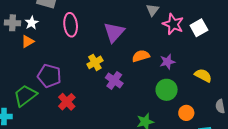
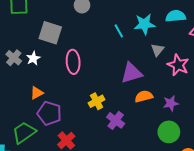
gray cross: (12, 23) -> (14, 58), turned 35
purple triangle: (114, 32) -> (132, 73), moved, turned 30
orange triangle: (28, 41) -> (37, 93), moved

